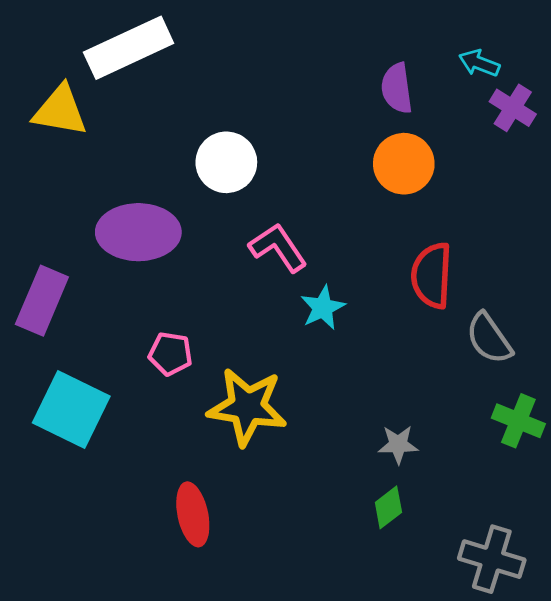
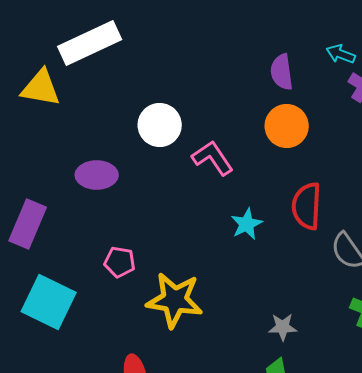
purple ellipse: (138, 232) -> (97, 175), size x0.7
pink L-shape: (278, 248) -> (213, 158), moved
cyan star: (323, 308) -> (247, 224), moved

